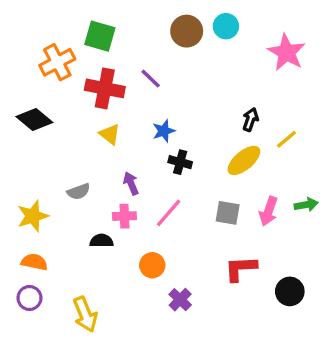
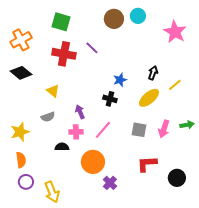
orange cross: (57, 62) -> (21, 40), moved
blue star: (164, 131) -> (120, 80), moved
yellow triangle: (110, 134) -> (53, 91), moved
orange semicircle: (34, 262) -> (21, 160), turned 70
orange circle: (152, 265) -> (93, 162), size x1.5
purple circle: (29, 298) -> (26, 182), moved

